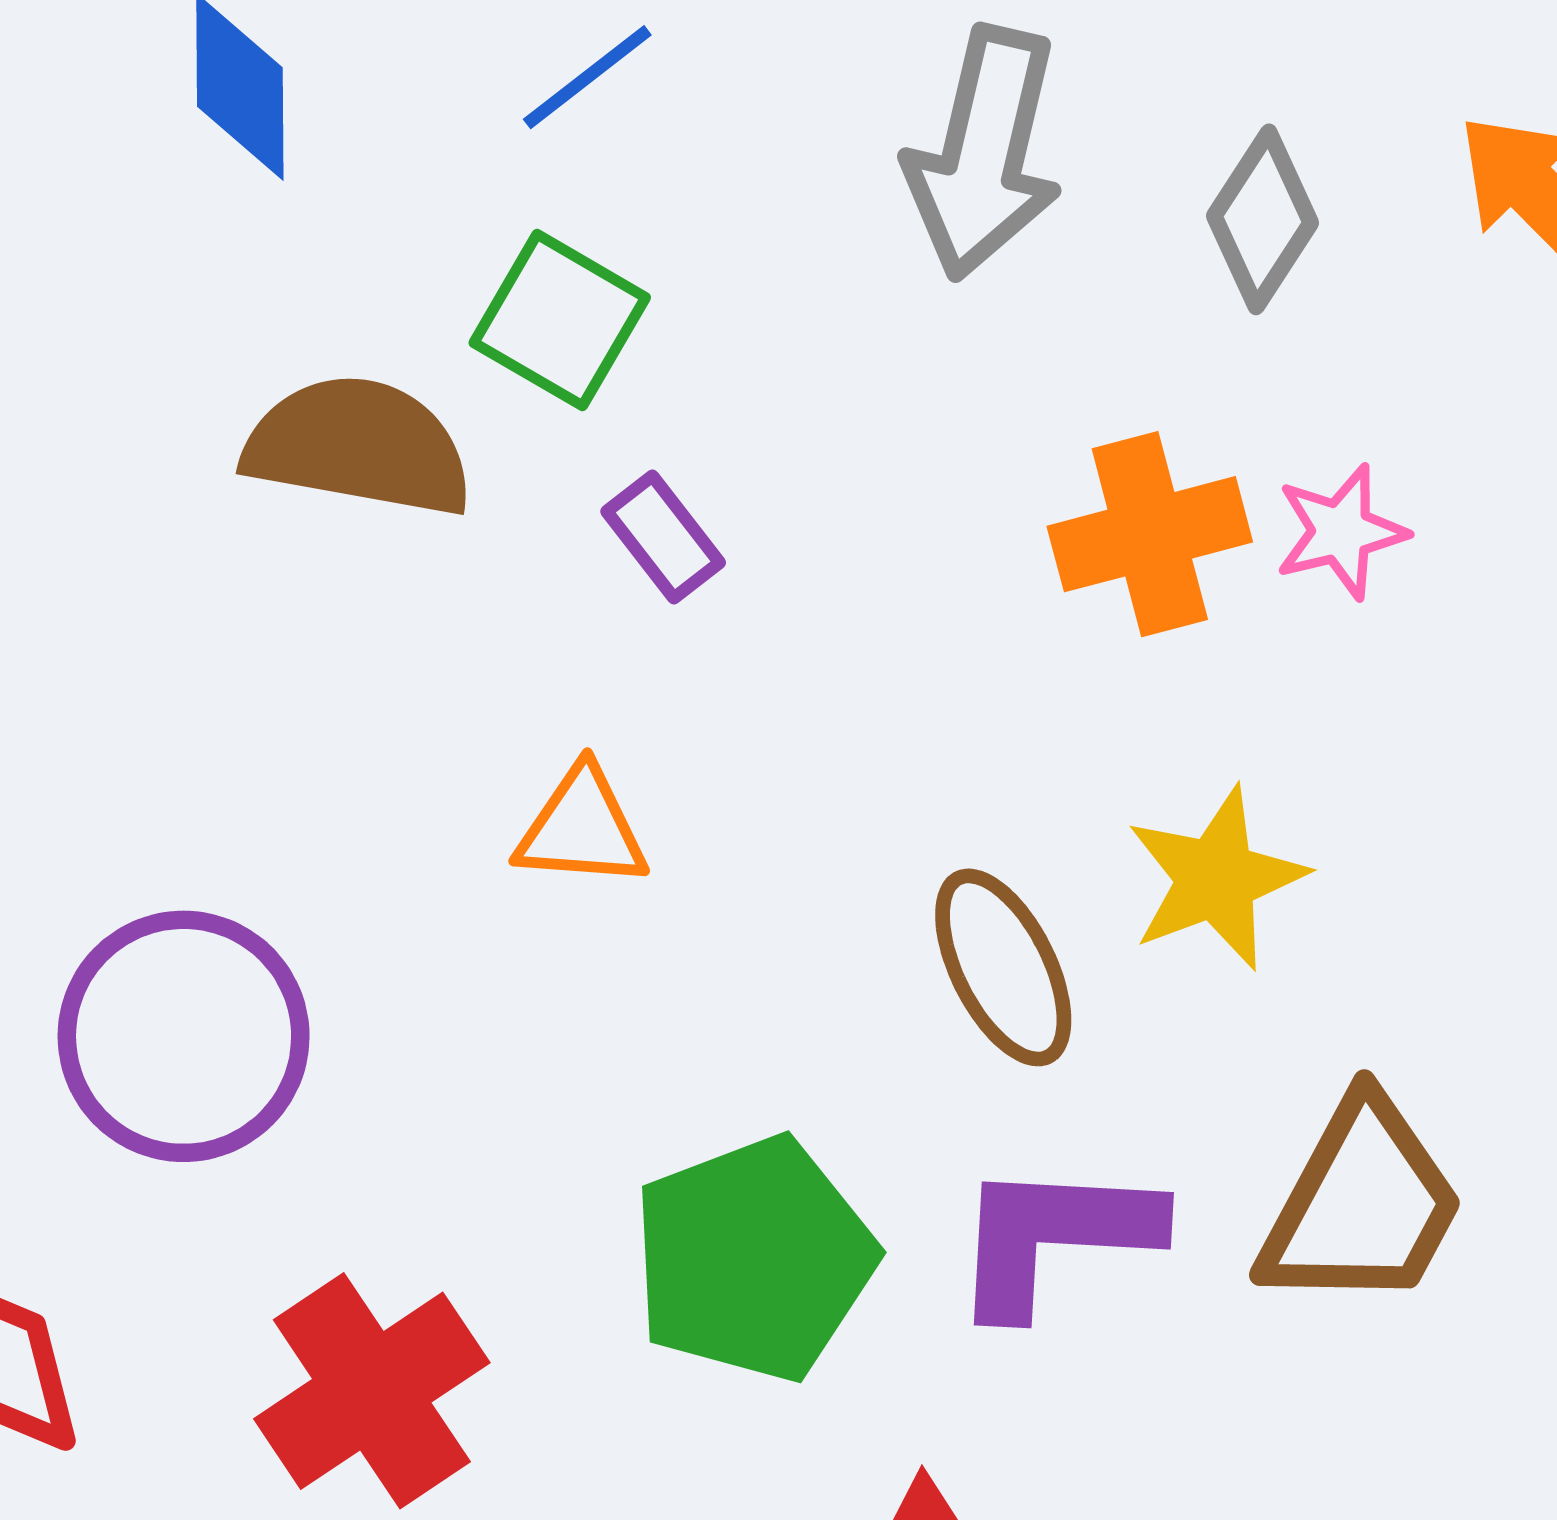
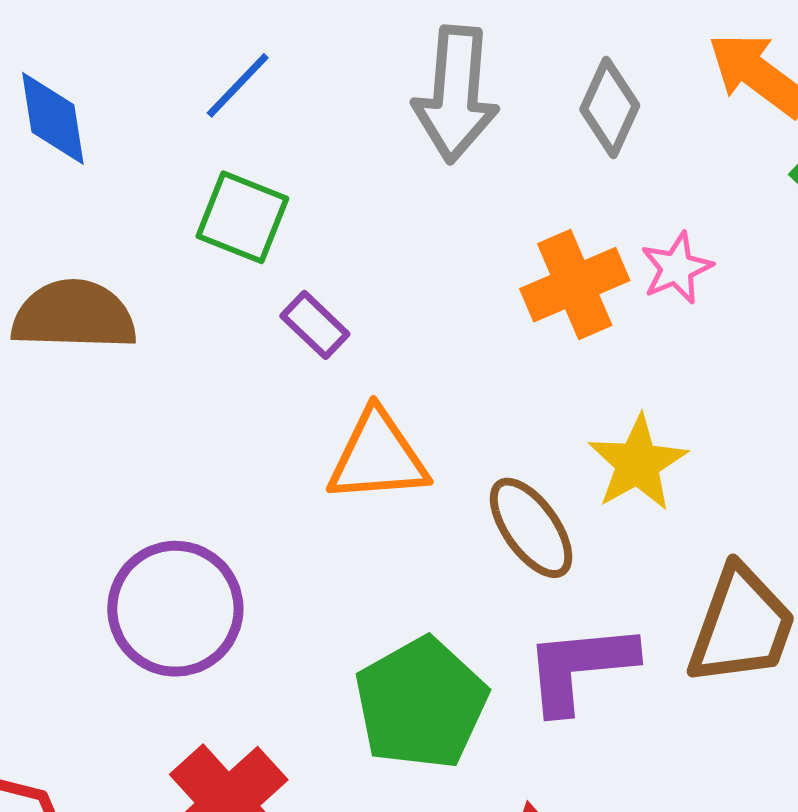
brown semicircle: (358, 446) -> (74, 315), moved
orange triangle: (582, 828) -> (378, 457), moved, size x1.4
purple circle: (184, 1036) -> (175, 609), moved

